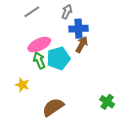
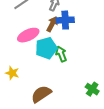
brown arrow: (82, 45) -> (52, 24), moved
green arrow: (39, 60) -> (61, 54), moved

